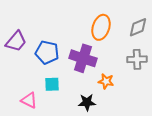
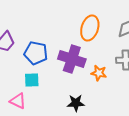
orange star: (106, 81) -> (99, 73), moved
cyan square: (52, 84) -> (32, 80), moved

